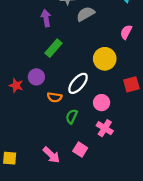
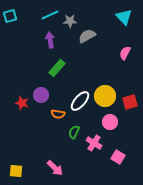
yellow circle: (105, 59) -> (105, 96), moved
pink circle: (102, 103) -> (110, 122), moved
pink cross: (105, 128) -> (94, 143), moved
pink square: (80, 150) -> (118, 157), moved

